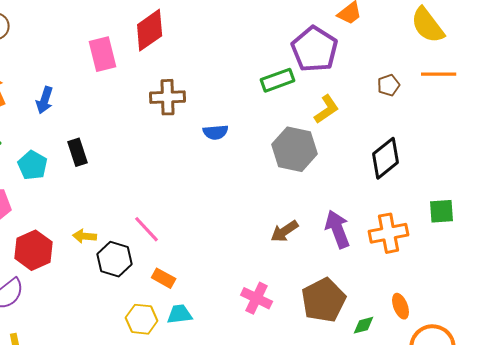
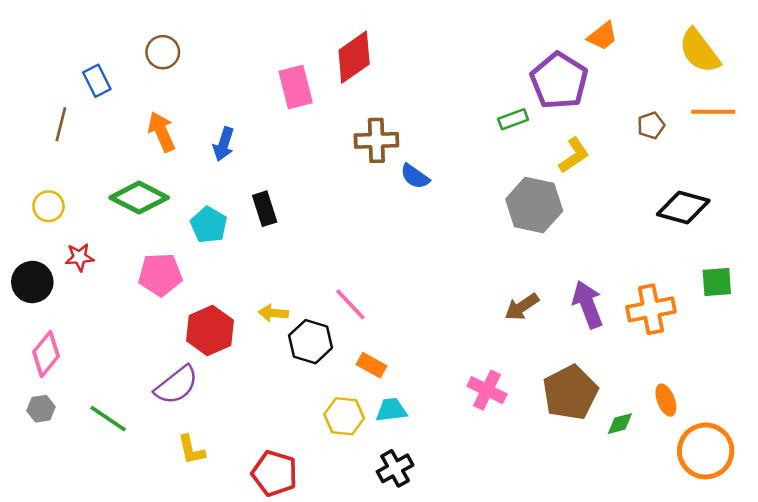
green rectangle: (278, 80) -> (513, 119), size x0.7
blue semicircle: (216, 132) -> (415, 176), moved, turned 40
black diamond: (386, 158) -> (683, 207), moved, turned 54

